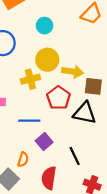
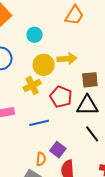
yellow arrow: (73, 72) -> (67, 59), moved
purple square: (44, 141) -> (58, 150), moved
black line: (75, 156) -> (92, 134), moved

